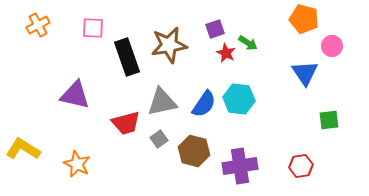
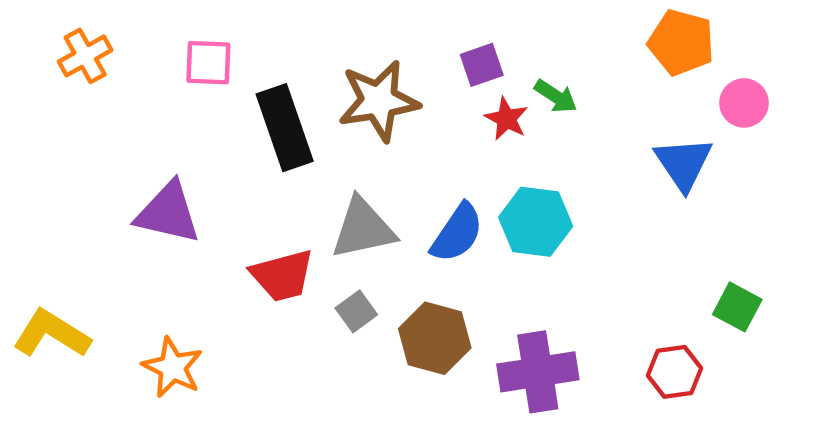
green square: (329, 120) -> (737, 307), moved, turned 35

